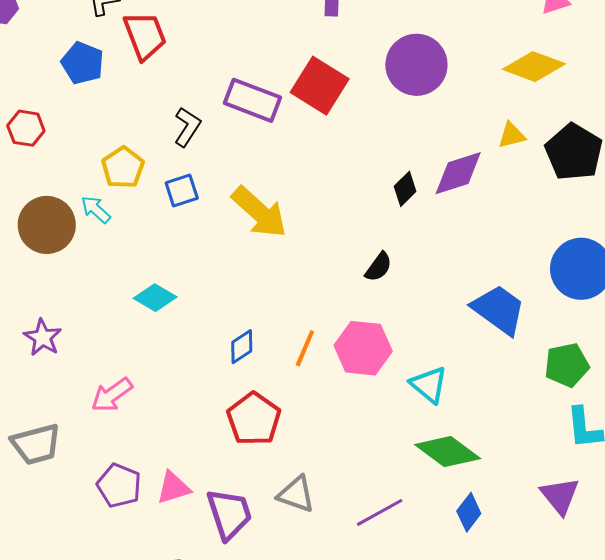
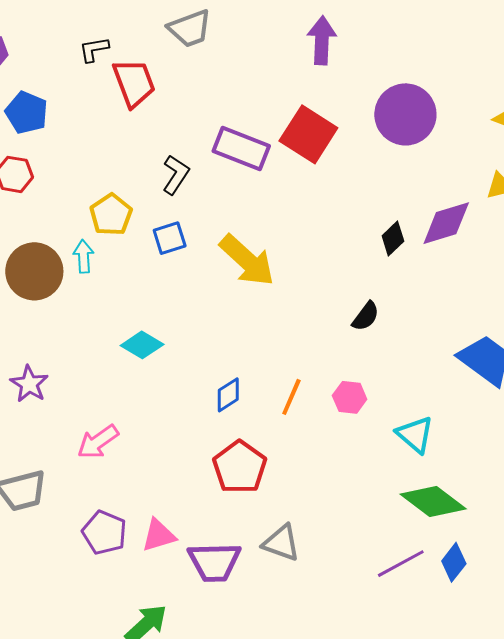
blue pentagon: (83, 63) -> (27, 113), moved
cyan arrow: (96, 209) -> (84, 256), turned 44
pink hexagon: (363, 348) -> (350, 397), size x0.6
purple line: (380, 512) -> (401, 564), moved
purple trapezoid: (229, 514) -> (214, 562), turned 106

